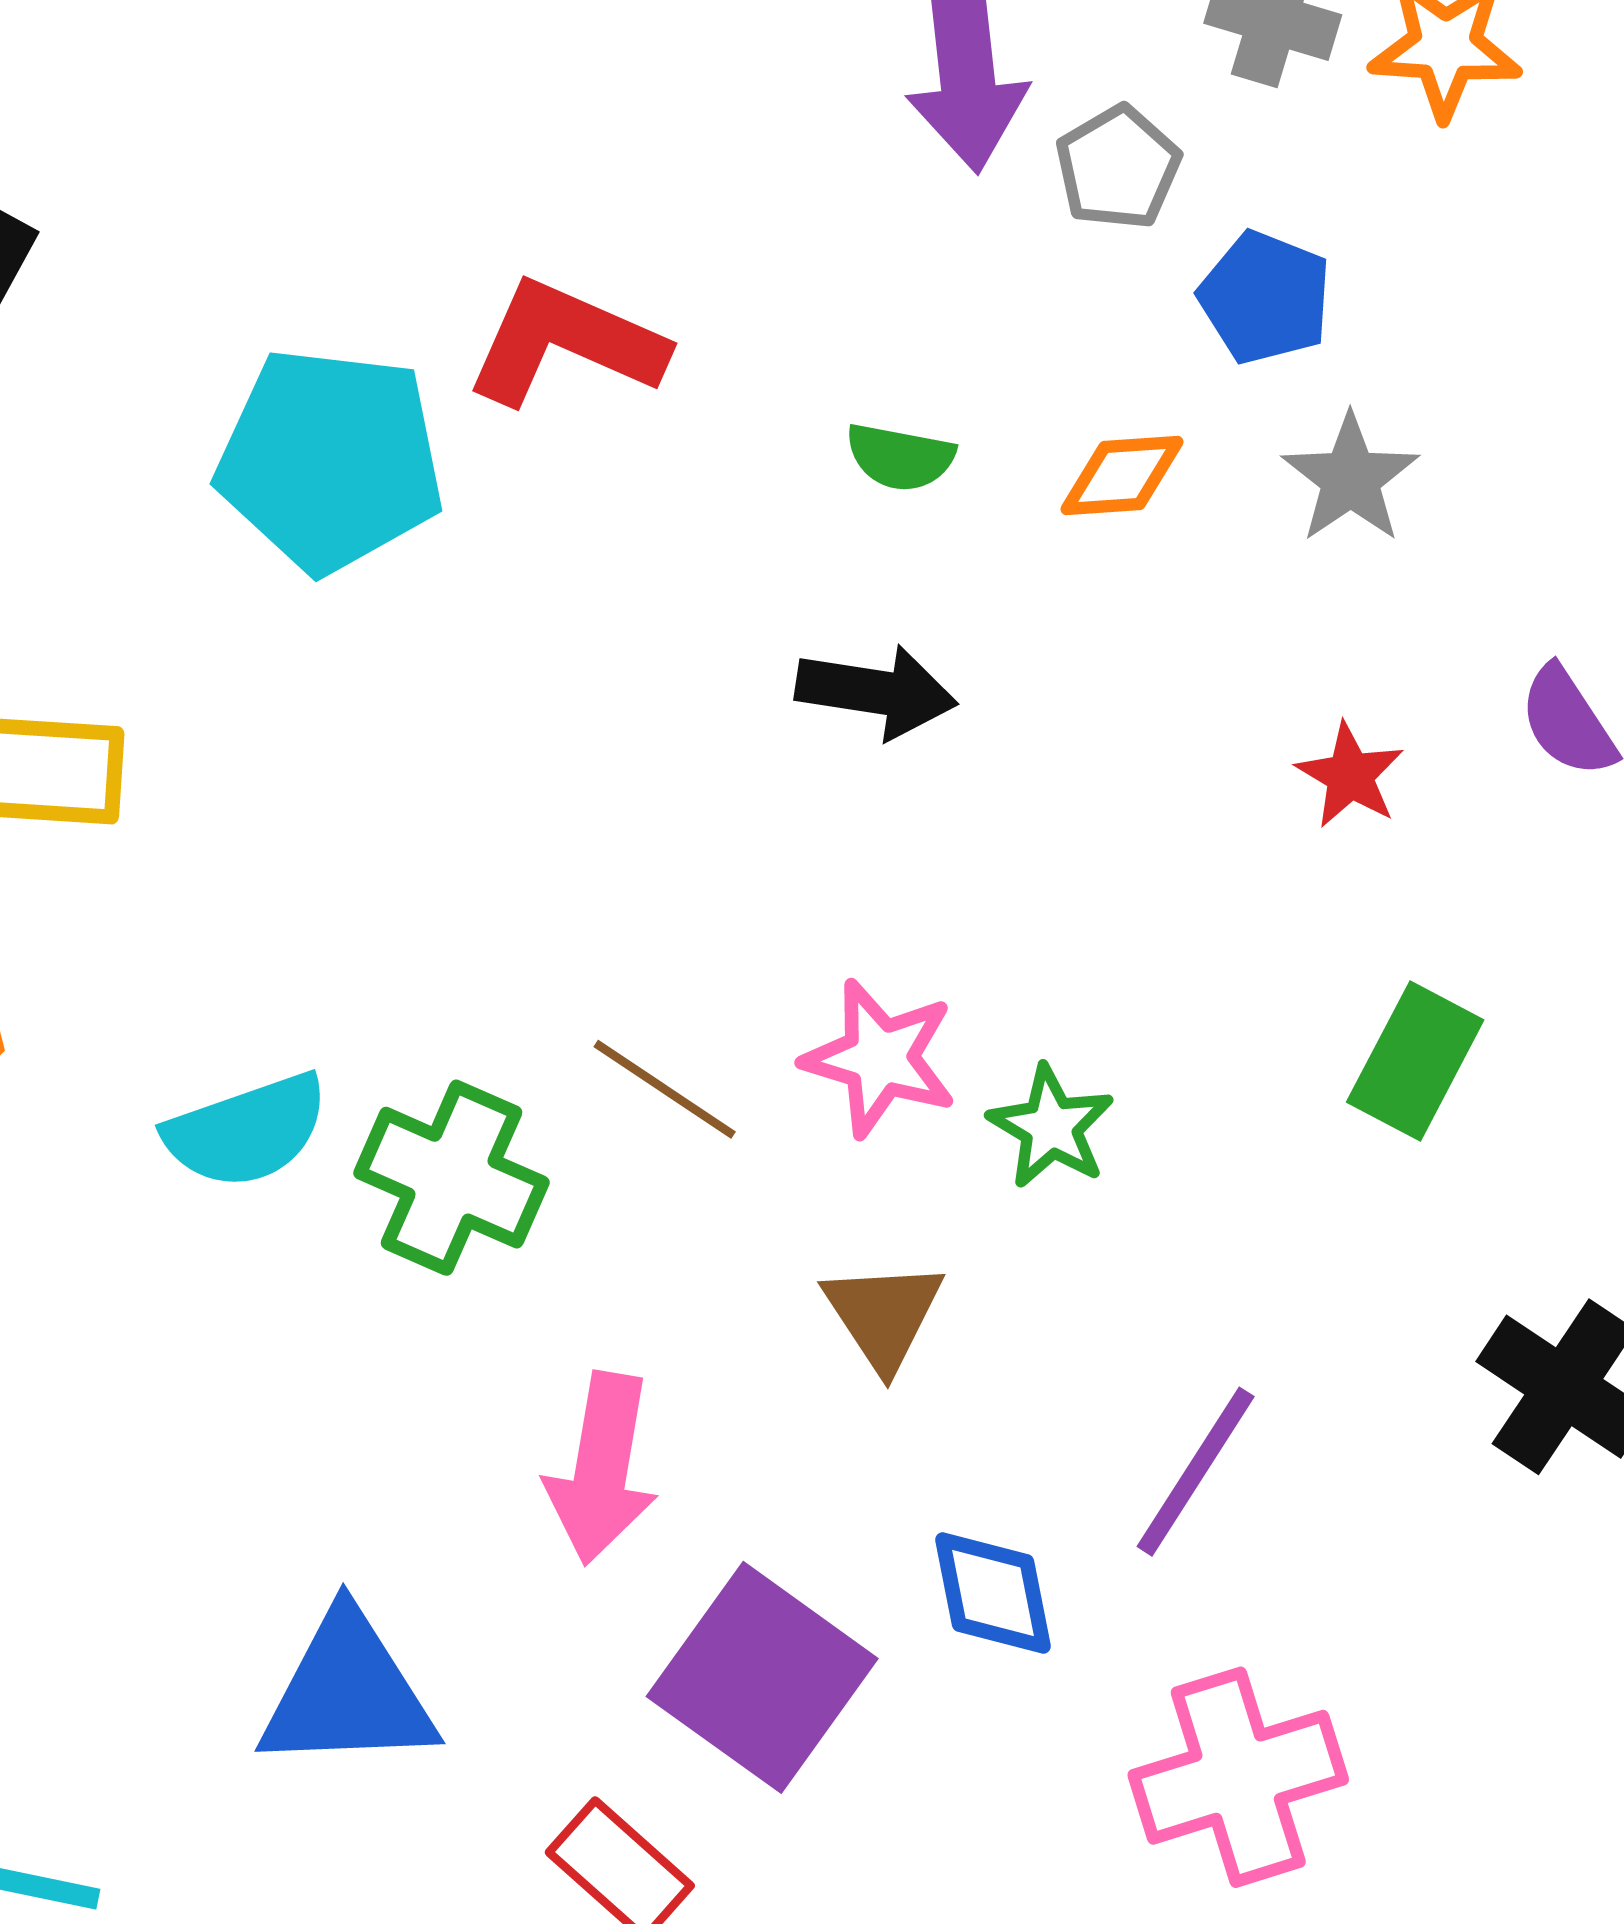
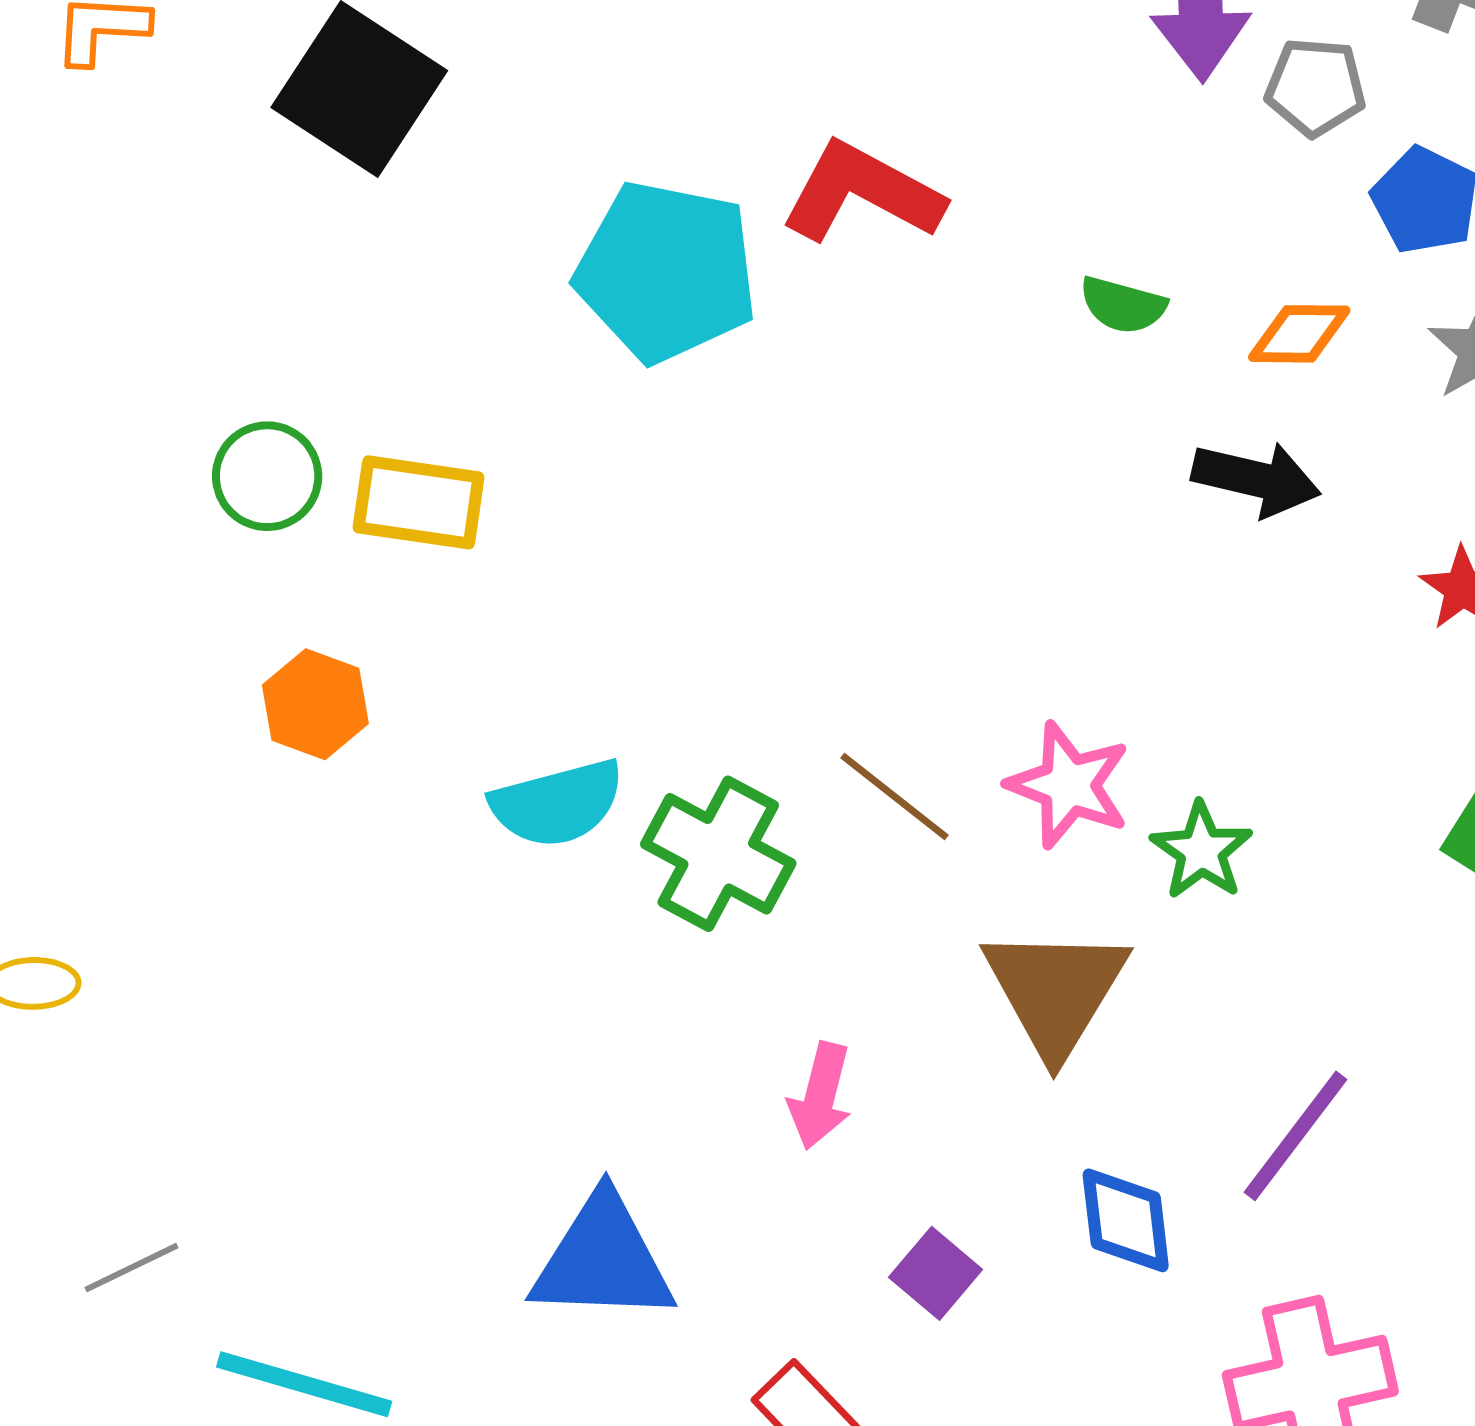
gray pentagon: (1118, 168) -> (1315, 87), turned 30
black arrow: (876, 692) -> (1256, 479), moved
brown triangle: (883, 1315) -> (1055, 991), size x1.5
pink arrow: (602, 1468) -> (820, 1096), size x0.7
purple square: (762, 1677) -> (936, 1273), size x0.5

